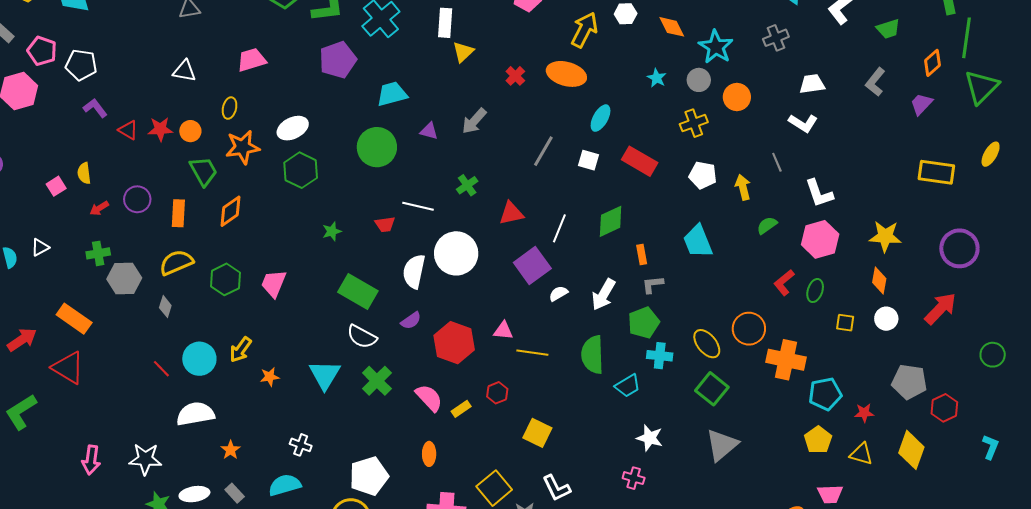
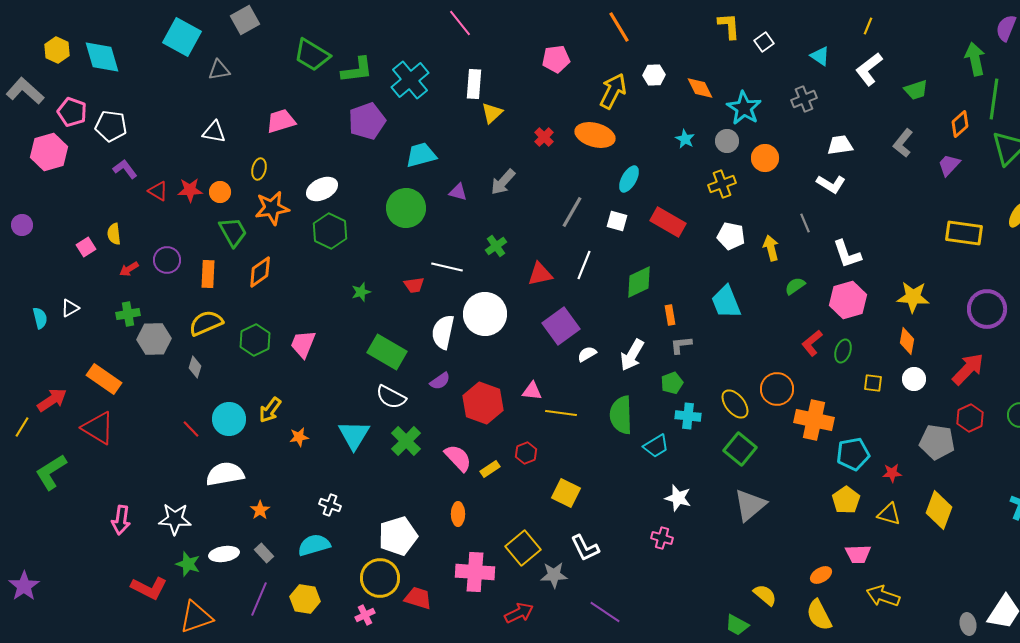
white line: (559, 228) -> (584, 265), moved
green pentagon: (644, 323) -> (672, 383), size x0.7
red hexagon: (944, 408) -> (970, 418), moved

